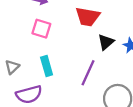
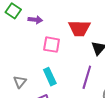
pink square: (41, 29) -> (52, 45), moved

